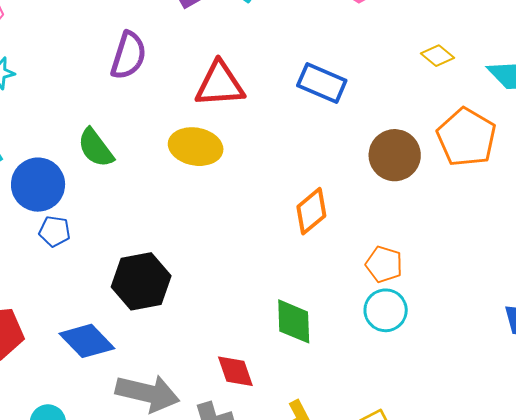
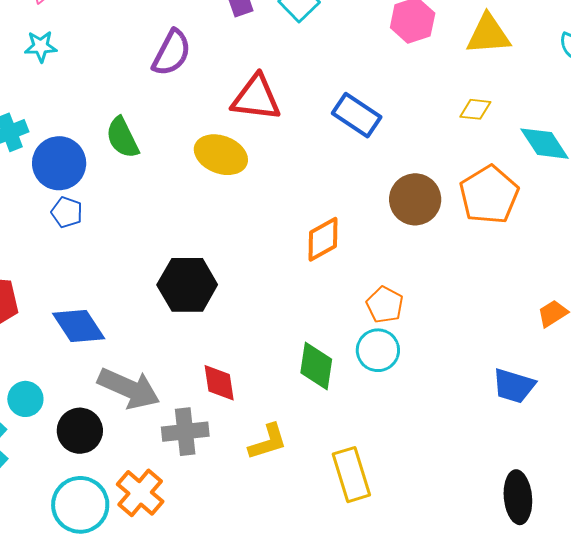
yellow diamond: (437, 56) -> (475, 109), turned -44
black hexagon: (141, 281) -> (187, 285), moved
green diamond: (294, 321) -> (316, 366), moved

